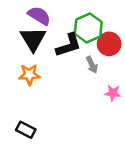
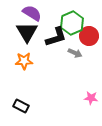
gray arrow: (92, 65) -> (75, 53), turned -40
pink star: (113, 93) -> (91, 98), moved

